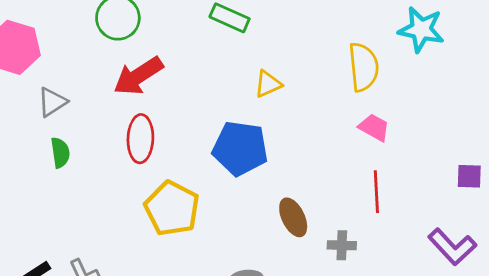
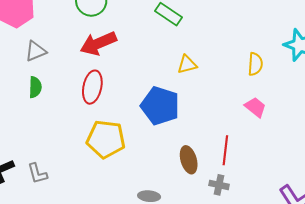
yellow semicircle: (363, 67) -> (255, 64), size x0.7
red line: (376, 192) -> (225, 150), moved
yellow pentagon: (172, 208) -> (106, 139), turned -30

